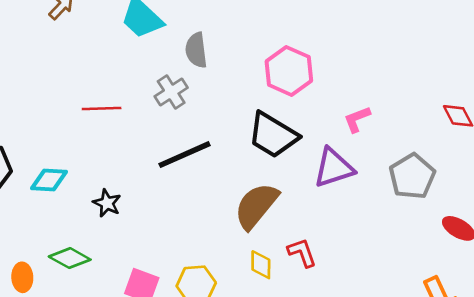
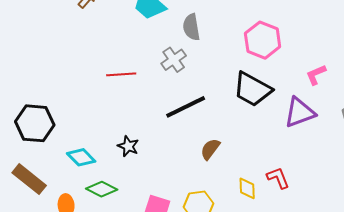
cyan diamond: (49, 180) -> (81, 157), moved, turned 44
brown semicircle: (256, 206) -> (210, 149), moved, size x0.6

